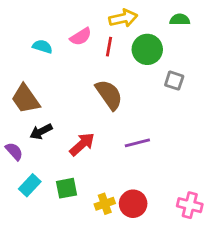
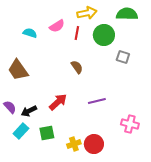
green semicircle: (180, 20) -> (127, 14), size x1.5
brown semicircle: (109, 95) -> (77, 67), size x0.6
black arrow: (41, 131) -> (29, 111), moved
pink cross: (190, 205) -> (130, 124), moved

